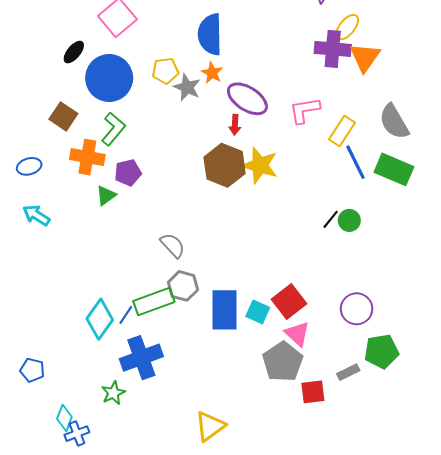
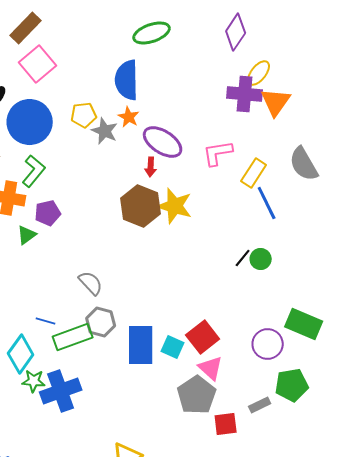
green rectangle: (394, 169) -> (304, 324), moved
blue line: (126, 315) -> (46, 321), moved, turned 72
green star: (113, 393) -> (34, 381), moved, turned 30

